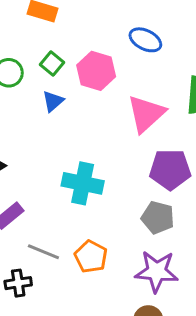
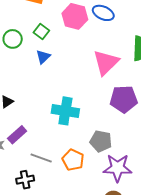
pink hexagon: (96, 71) -> (75, 16), moved
gray pentagon: (158, 217) -> (101, 141), moved

